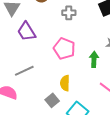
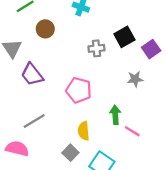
gray cross: (69, 13) -> (96, 48), moved
green arrow: (94, 59) -> (115, 115), moved

